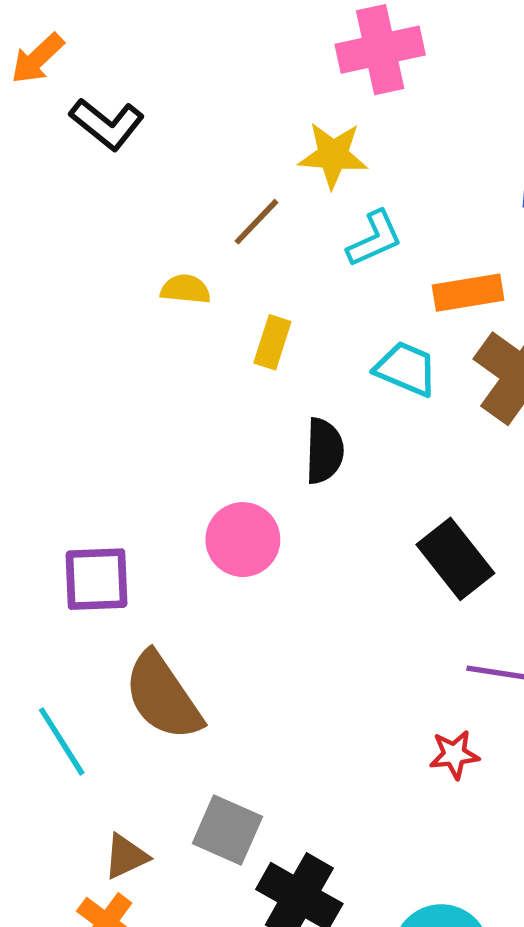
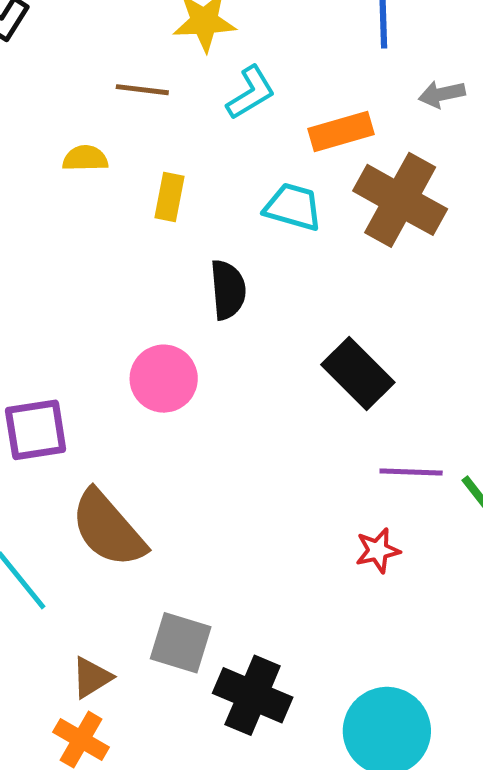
brown line: (257, 222) -> (142, 90), turned 60

